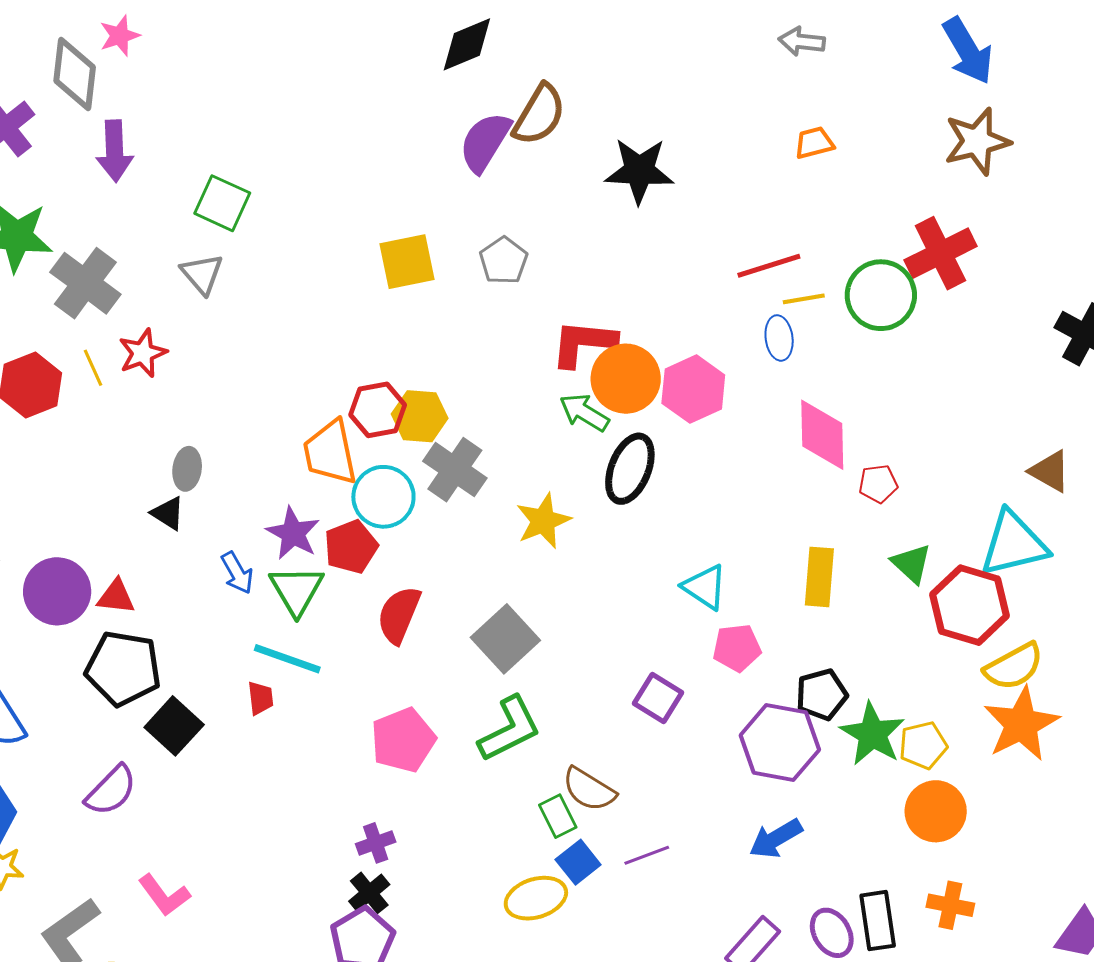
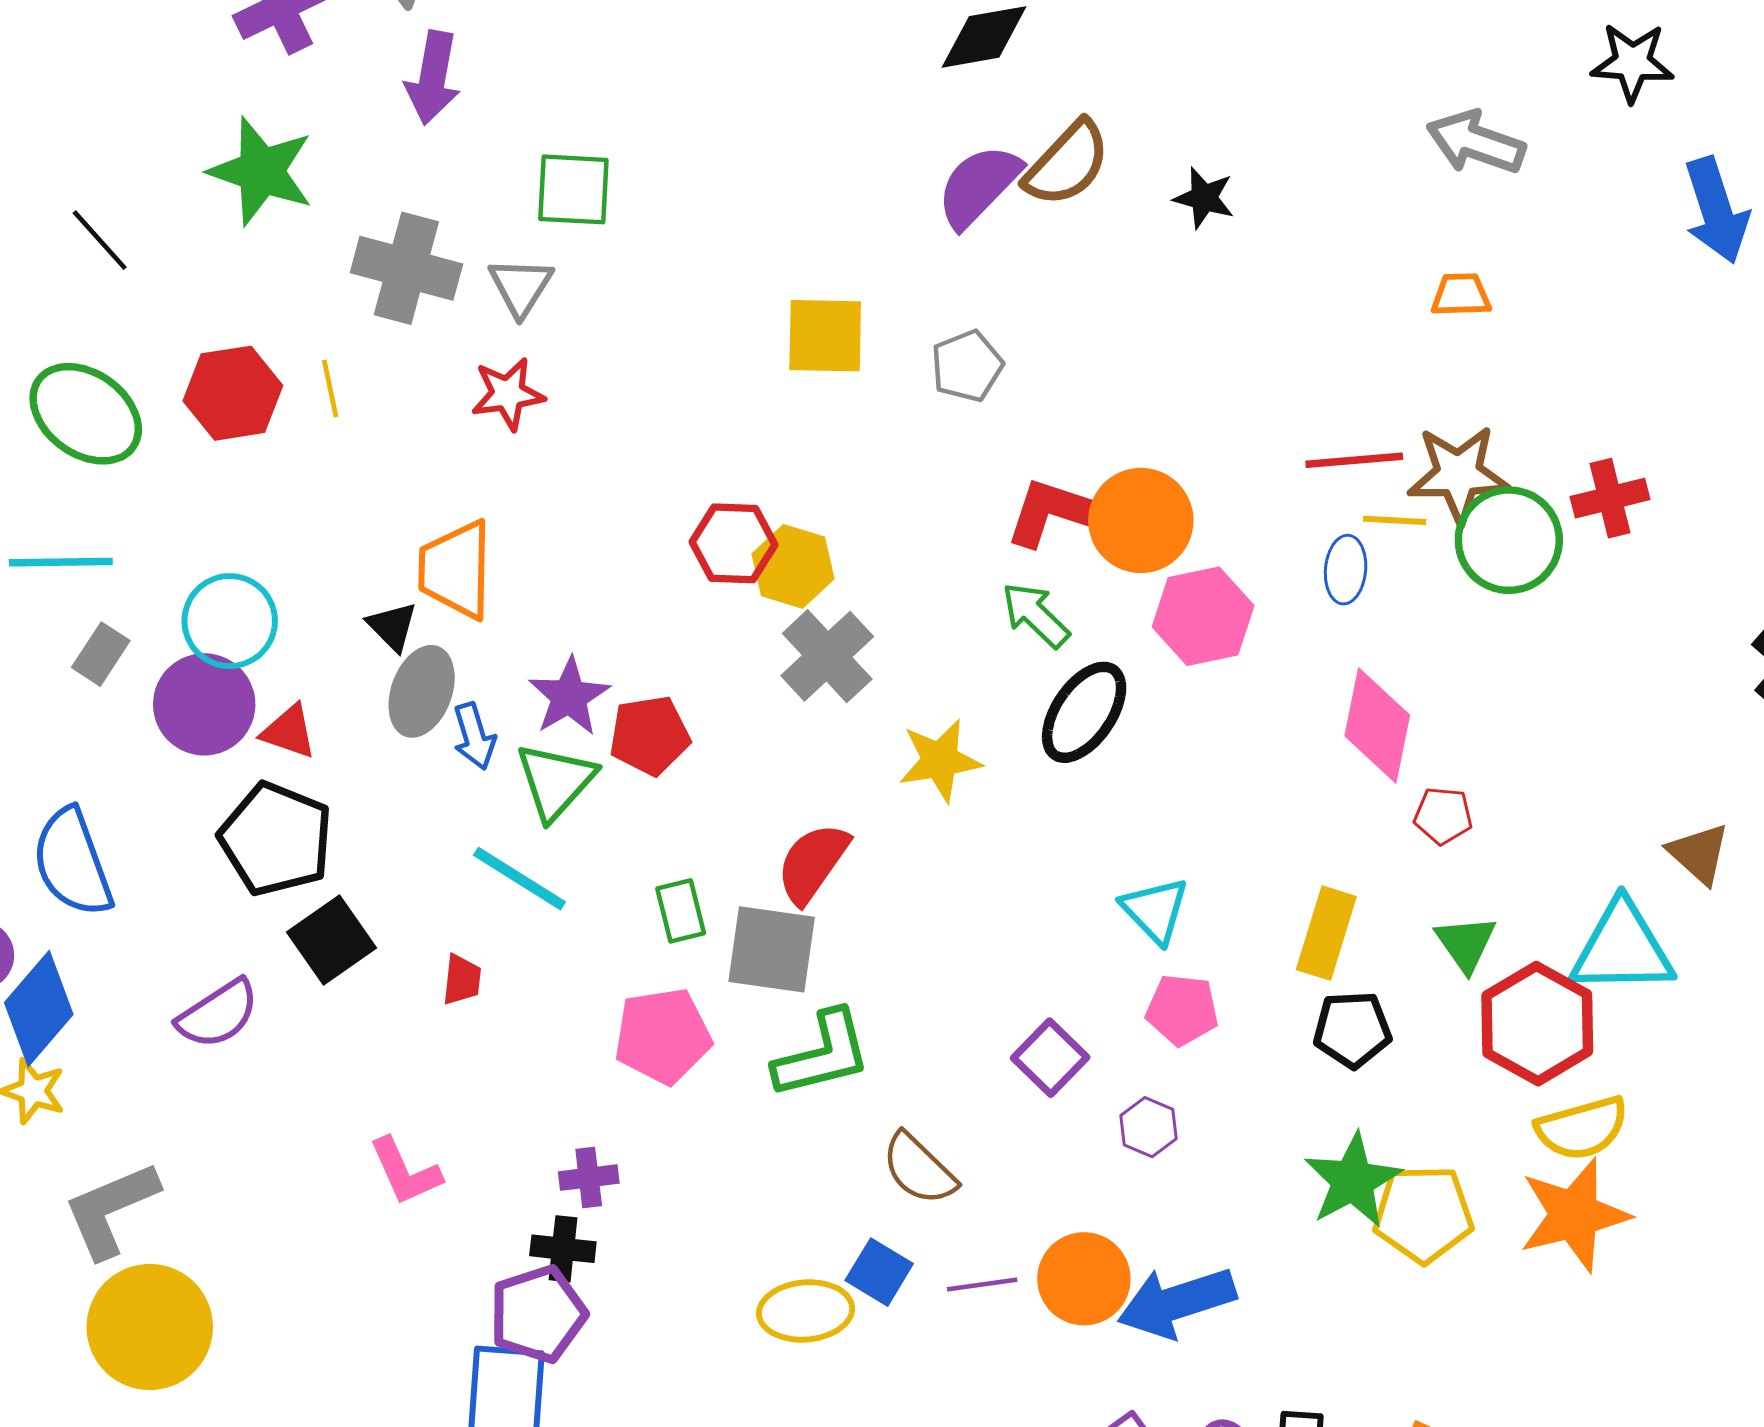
gray arrow: (802, 42) -> (1476, 142), size x1.4
brown star: (977, 141) -> (1458, 474), moved
black star: (639, 171) -> (1204, 198), moved, size x0.6
green square: (222, 203) -> (573, 189), turned -34
red cross: (940, 253) -> (1610, 498), size x0.7
gray cross: (85, 283) -> (406, 268), moved, turned -34
red star: (143, 353) -> (508, 394), moved
orange circle: (626, 379) -> (1141, 520), moved
orange trapezoid: (330, 453) -> (456, 570), moved
gray ellipse: (187, 469) -> (422, 691), moved, size x1.4
cyan circle: (383, 497) -> (230, 621), moved
red semicircle: (399, 615) -> (813, 863), moved
gray square: (505, 639) -> (772, 949), moved, turned 38
black pentagon: (822, 694) -> (1352, 1030), moved
red trapezoid: (260, 698) -> (462, 980), moved
purple hexagon: (780, 742) -> (1148, 1127), moved, size x0.5
yellow pentagon: (923, 745) -> (1423, 1214), size x1.4
orange circle: (936, 811) -> (1084, 1279), moved
green rectangle: (558, 816) -> (681, 911), moved
blue arrow: (776, 839) -> (1177, 1302), size x1.4
blue square: (578, 862) -> (879, 1272), turned -33
black cross: (369, 893) -> (563, 1249), turned 33
pink L-shape: (164, 895) -> (405, 1171), moved

